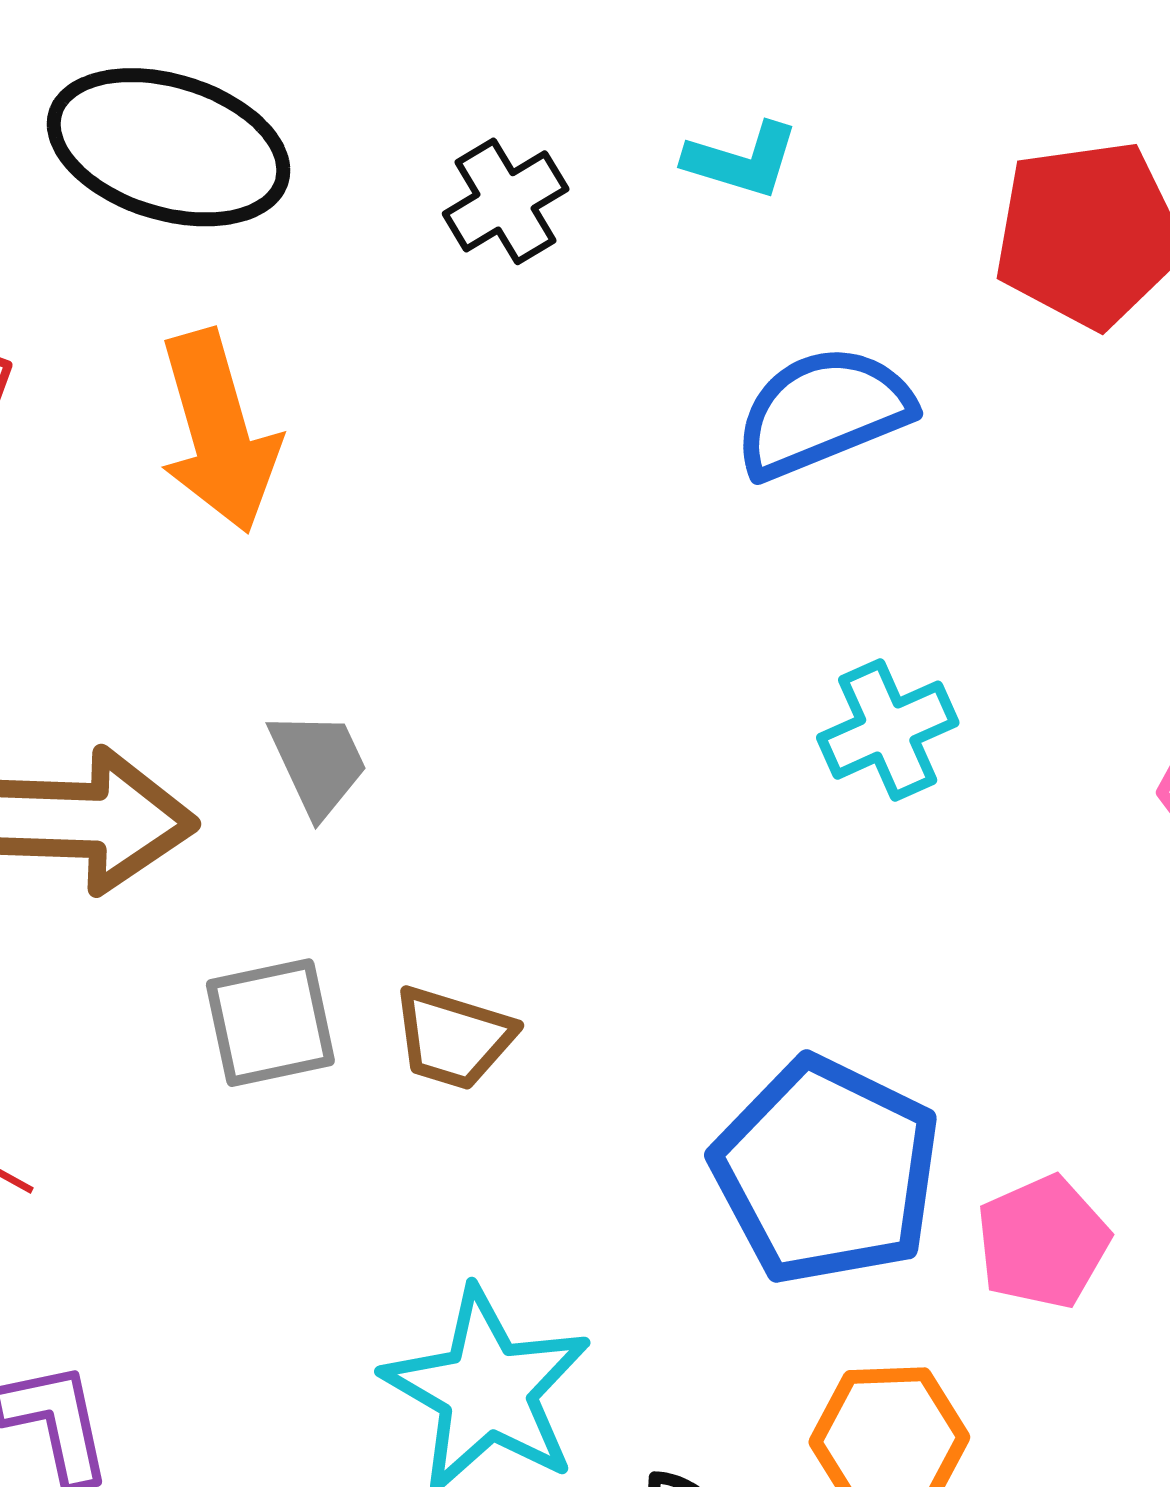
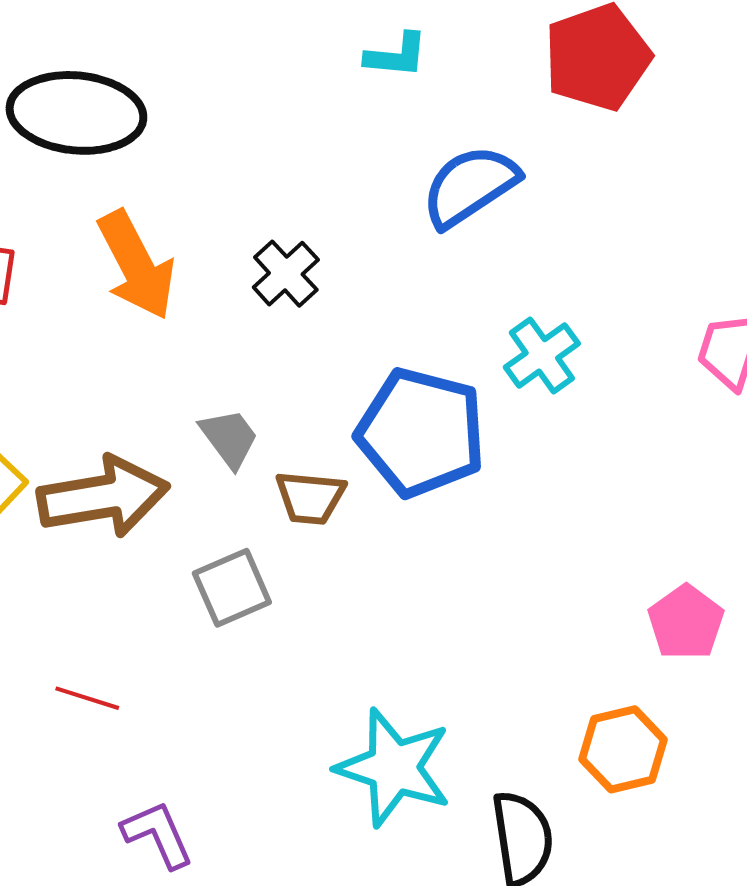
black cross: (506, 201) -> (286, 274), moved
brown trapezoid: (453, 1038) -> (310, 498), moved
blue pentagon: (826, 1171) -> (421, 432), moved

